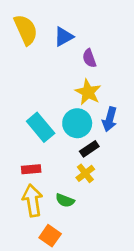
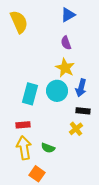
blue triangle: (64, 37) -> (68, 15), moved
cyan rectangle: (41, 127) -> (30, 94), turned 55
black rectangle: (89, 149) -> (83, 111), moved, turned 40
yellow cross: (85, 173) -> (76, 129), moved

